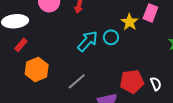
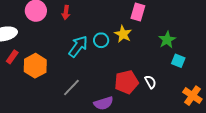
yellow star: (130, 22) -> (123, 34), moved
orange hexagon: (37, 69) -> (35, 66), moved

